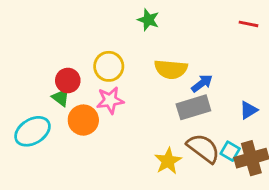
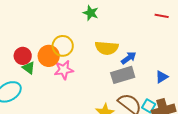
red circle: (68, 80) -> (23, 56), moved
orange circle: (83, 120) -> (49, 56), moved

